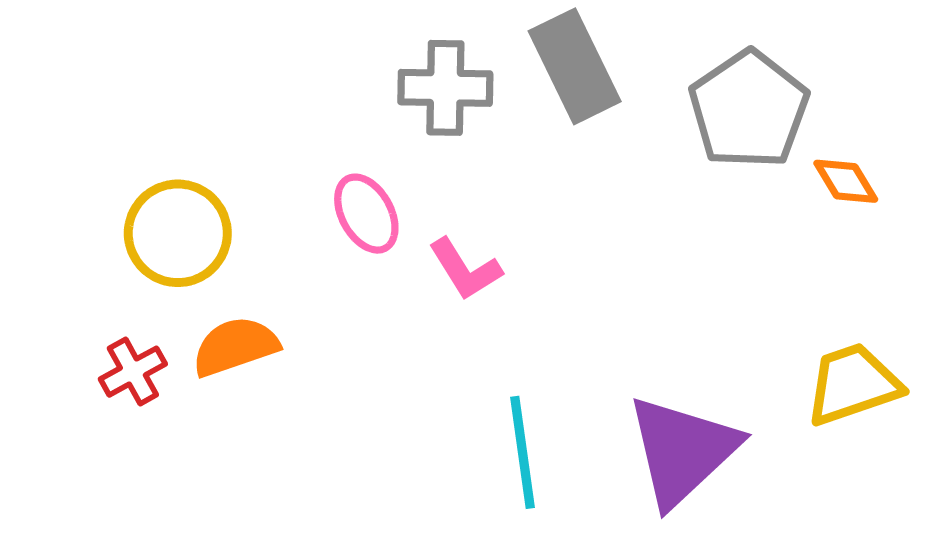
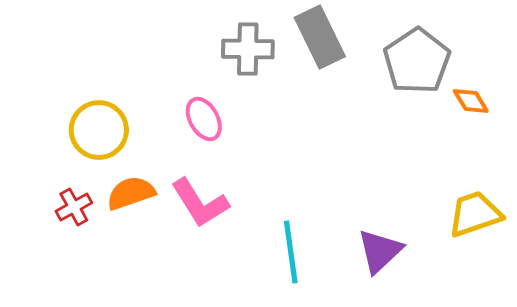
pink L-shape: (465, 269) -> (200, 203), moved, size x1.4
purple triangle: (682, 451) -> (380, 251), size x0.7

